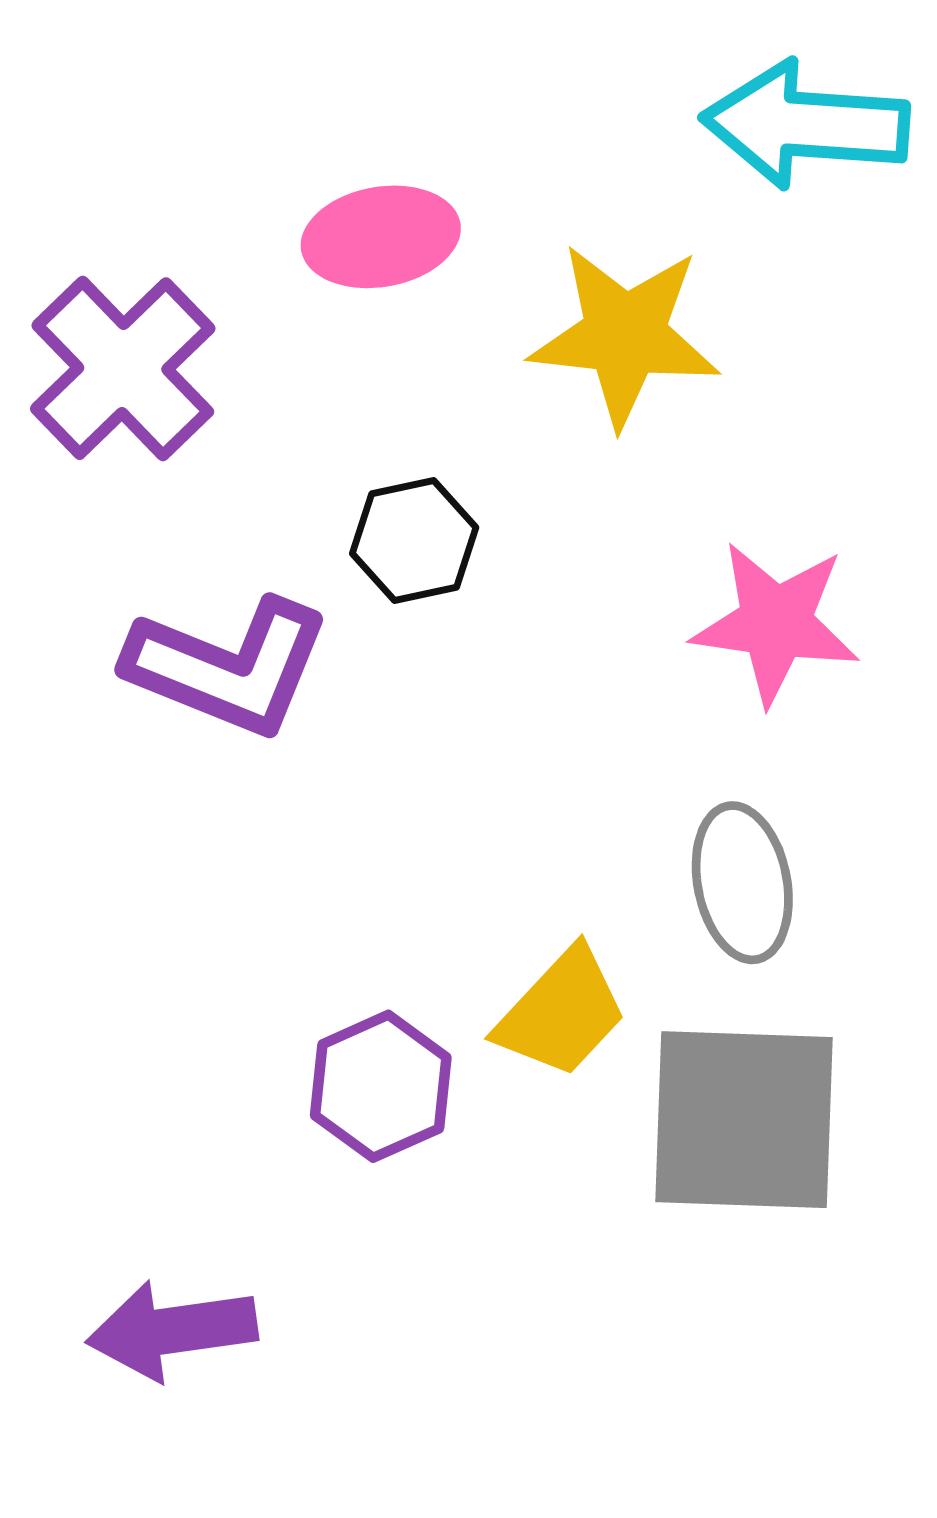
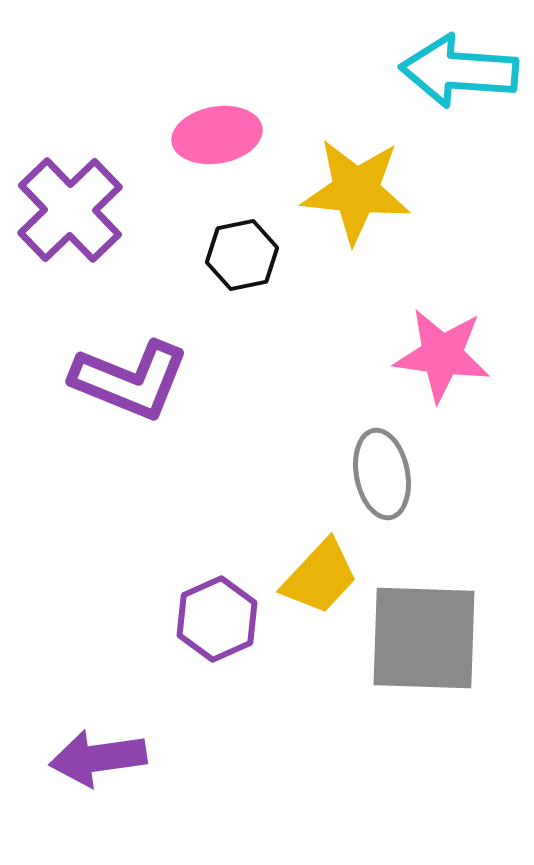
black hexagon: (414, 541) -> (242, 255), moved
gray ellipse: (742, 883) -> (382, 474), moved

